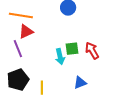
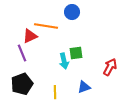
orange line: (21, 16) -> (46, 26), moved
red arrow: (92, 51) -> (110, 67), moved, turned 60
yellow line: (42, 88) -> (55, 92), moved

